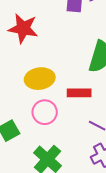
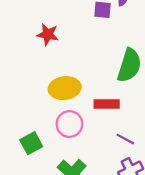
red star: (23, 28) -> (48, 34), size x0.7

